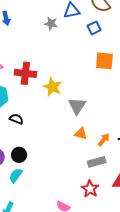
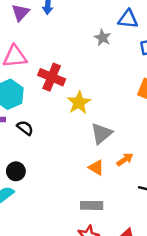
gray star: (51, 24) -> (103, 38), moved
orange arrow: (104, 140) -> (125, 160), moved
gray rectangle: (97, 162) -> (92, 205), moved

